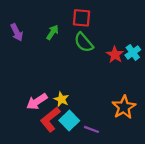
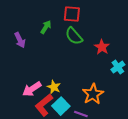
purple arrow: (17, 32) -> (20, 40), moved
cyan cross: (133, 52) -> (118, 67), moved
orange star: (124, 107) -> (93, 94), moved

